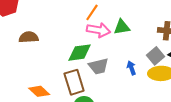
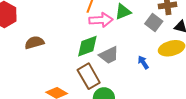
gray square: (156, 56) -> (154, 23), moved
blue arrow: (131, 68) -> (143, 62), moved

